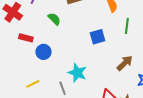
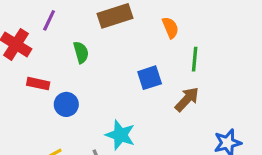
green semicircle: (54, 19) -> (81, 52), turned 32
brown arrow: (125, 63) -> (187, 99), moved

